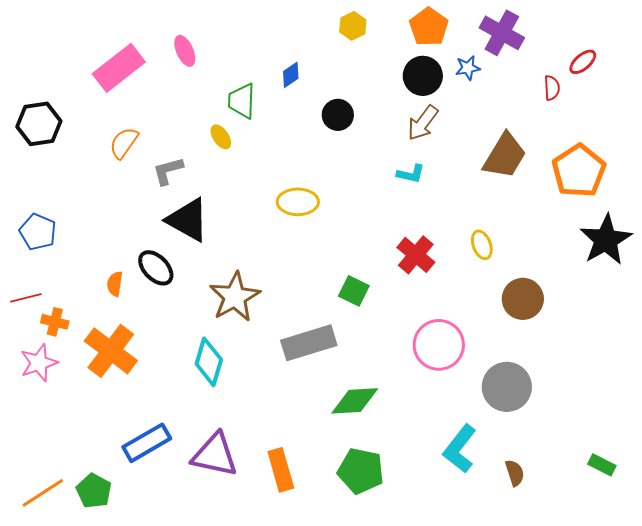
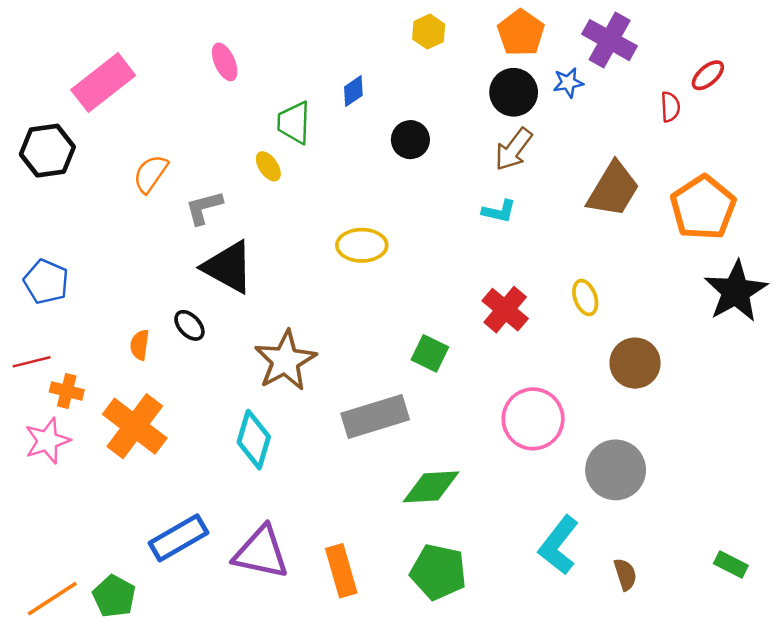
pink rectangle: (119, 68) -> (103, 83), moved
black ellipse: (156, 268) -> (189, 325), size x0.7

